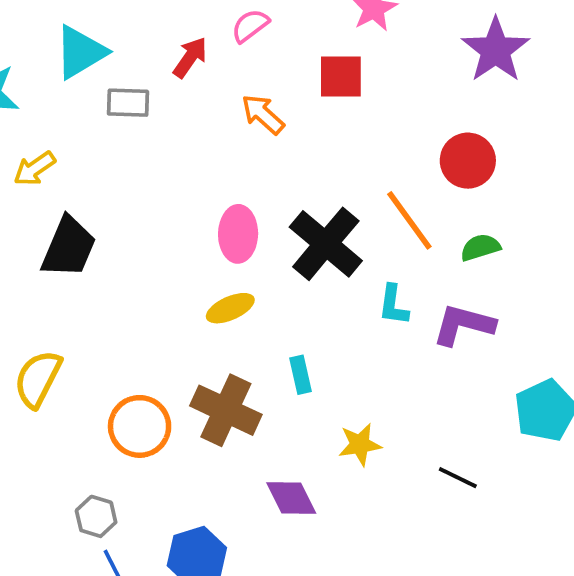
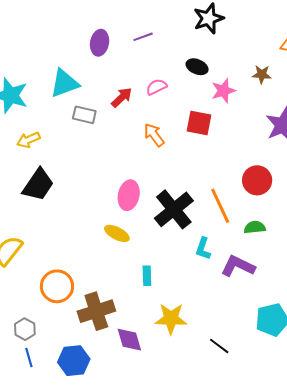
yellow ellipse: (230, 308) -> (117, 233), turned 40
brown cross: (226, 410) -> (96, 311), moved, turned 36
yellow star: (360, 445) -> (171, 319), size x1.4

